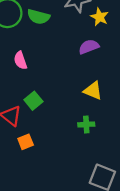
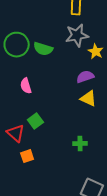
yellow triangle: (93, 91) -> (88, 98), moved

